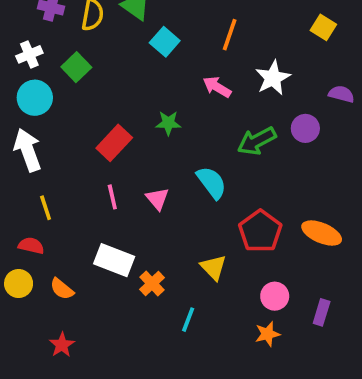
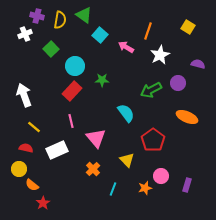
orange line: (230, 35) -> (148, 31), moved
white cross: (29, 54) -> (25, 34), moved
pink arrow: (217, 87) -> (126, 47), moved
cyan circle: (35, 98) -> (75, 66), moved
pink triangle: (157, 199) -> (96, 138), moved, size x1.5
yellow line: (46, 208) -> (34, 127), turned -32
orange ellipse: (322, 233) -> (187, 117), moved
white rectangle: (114, 260) -> (57, 150), moved, turned -45
orange semicircle: (62, 289) -> (32, 185), moved
orange star: (267, 334) -> (145, 188), moved

